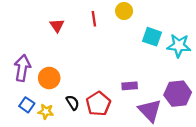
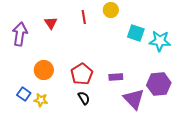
purple arrow: (22, 68) -> (20, 34), moved
black semicircle: (73, 103) -> (84, 98), moved
red pentagon: (98, 104) -> (82, 74), moved

